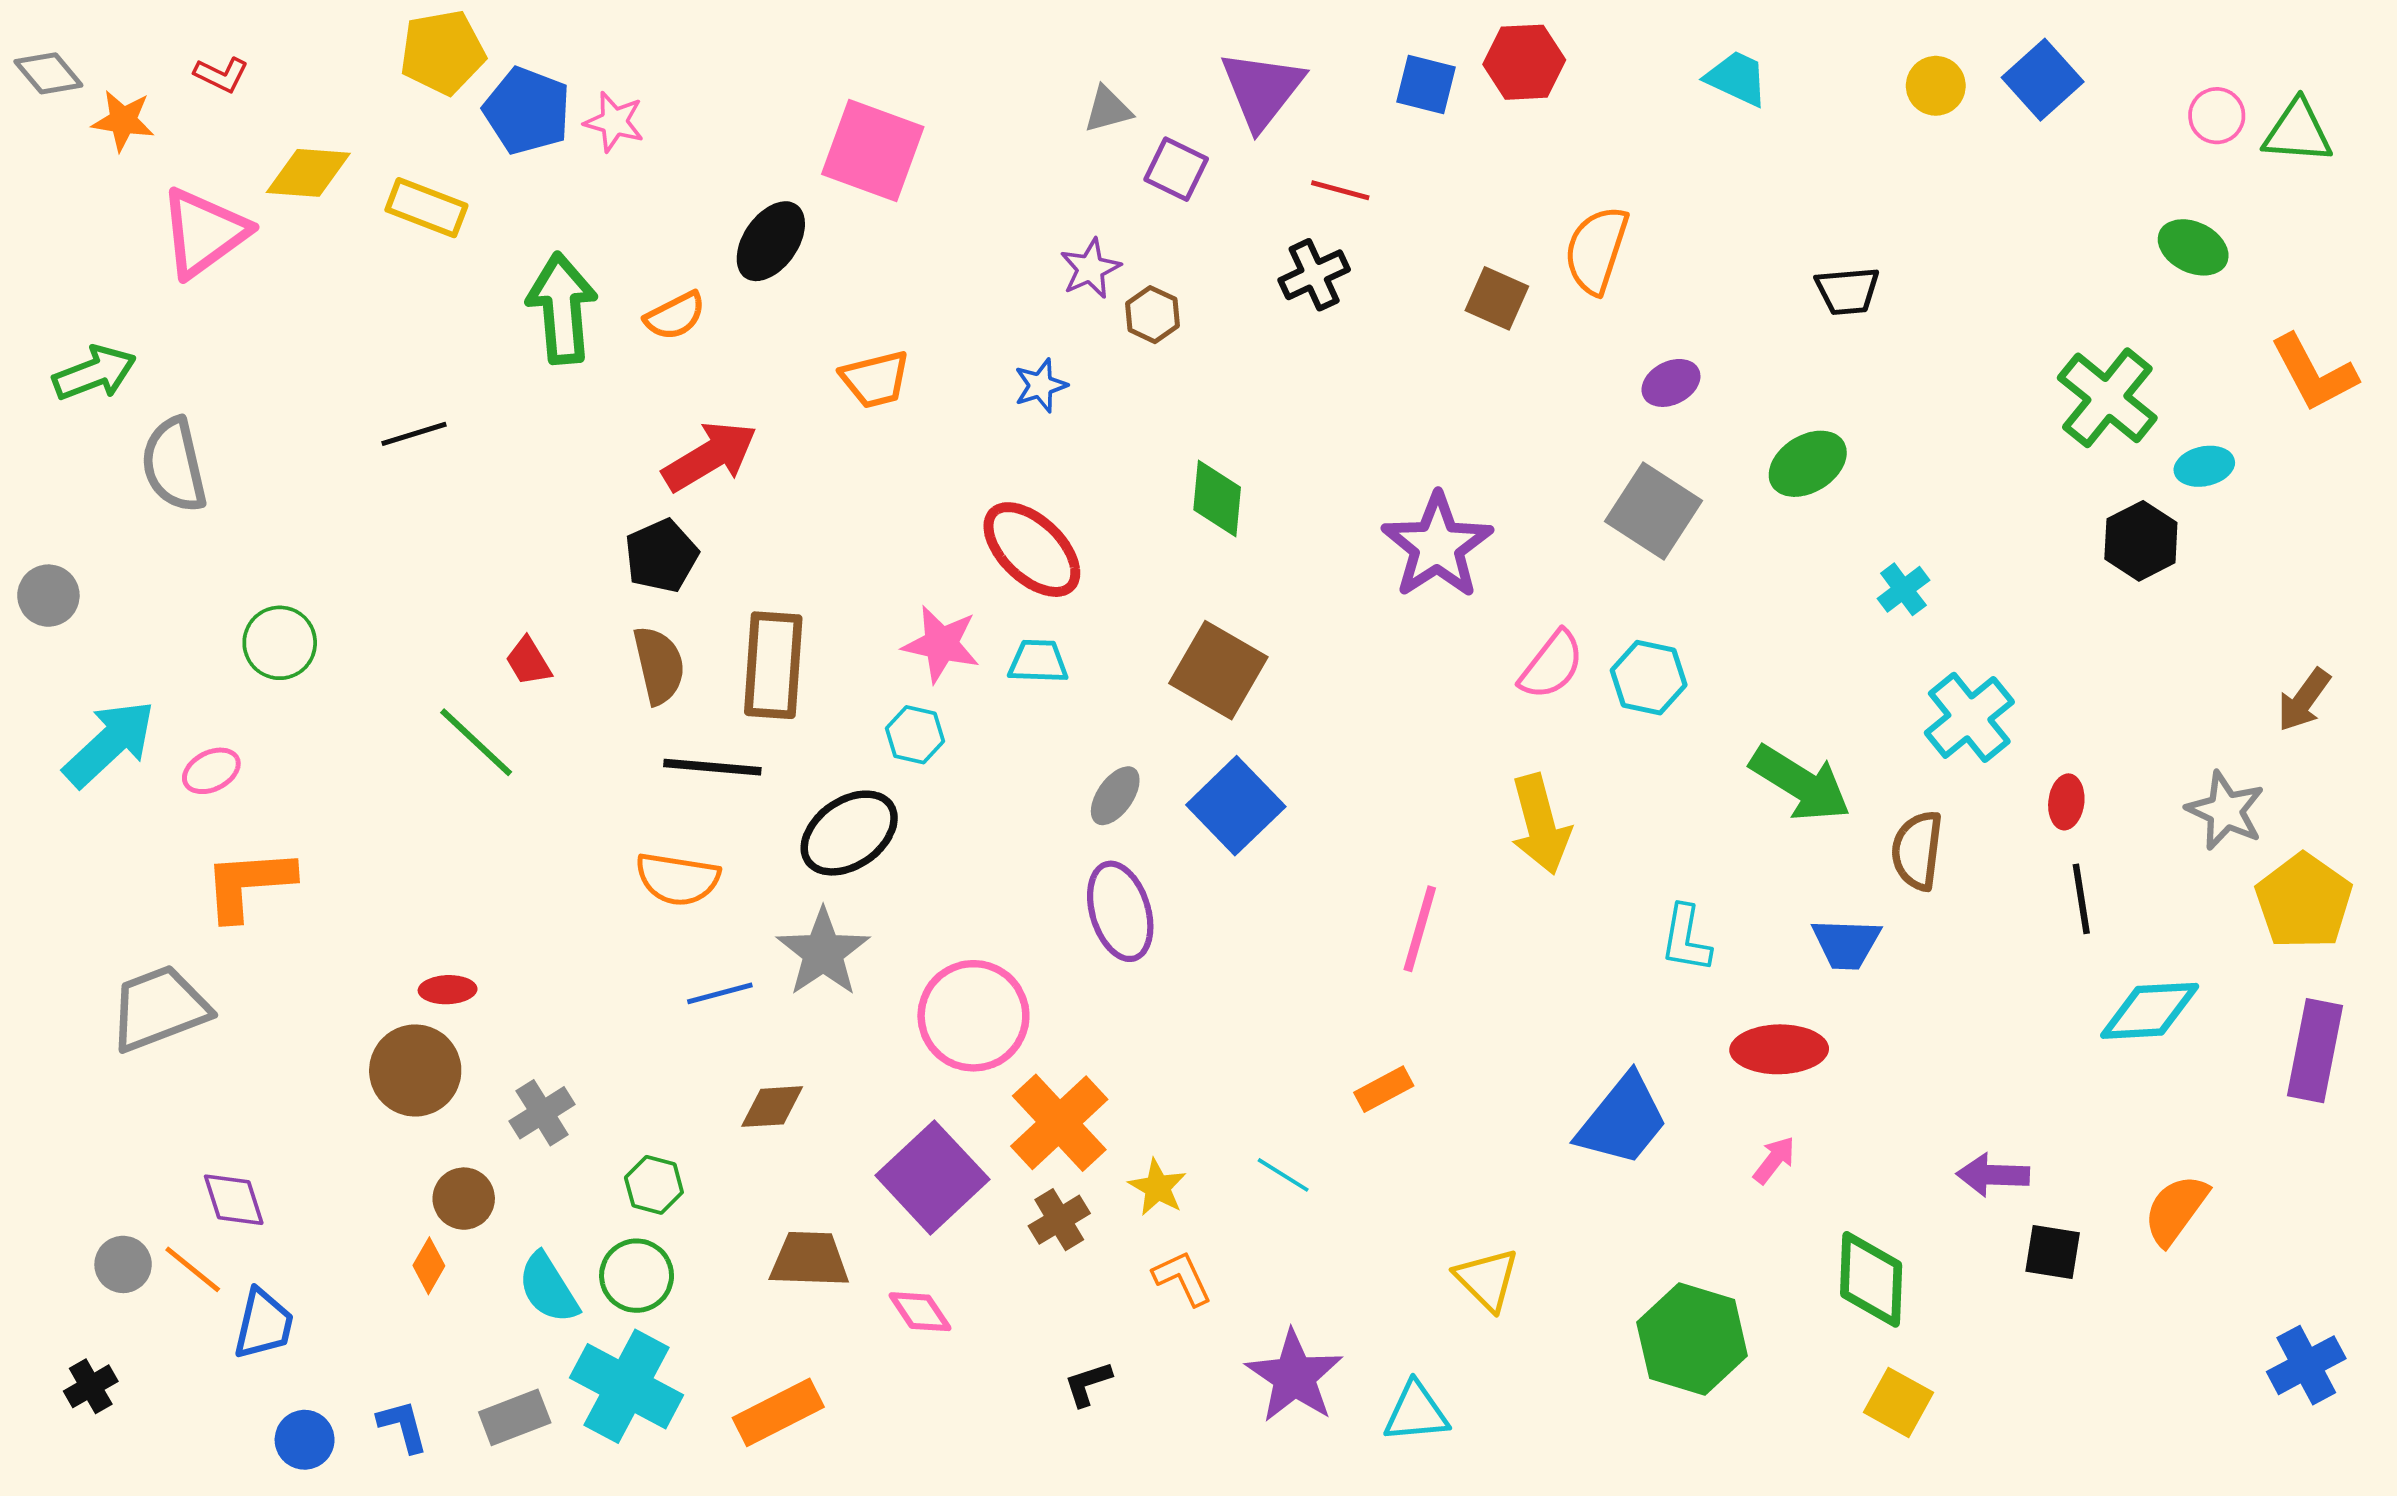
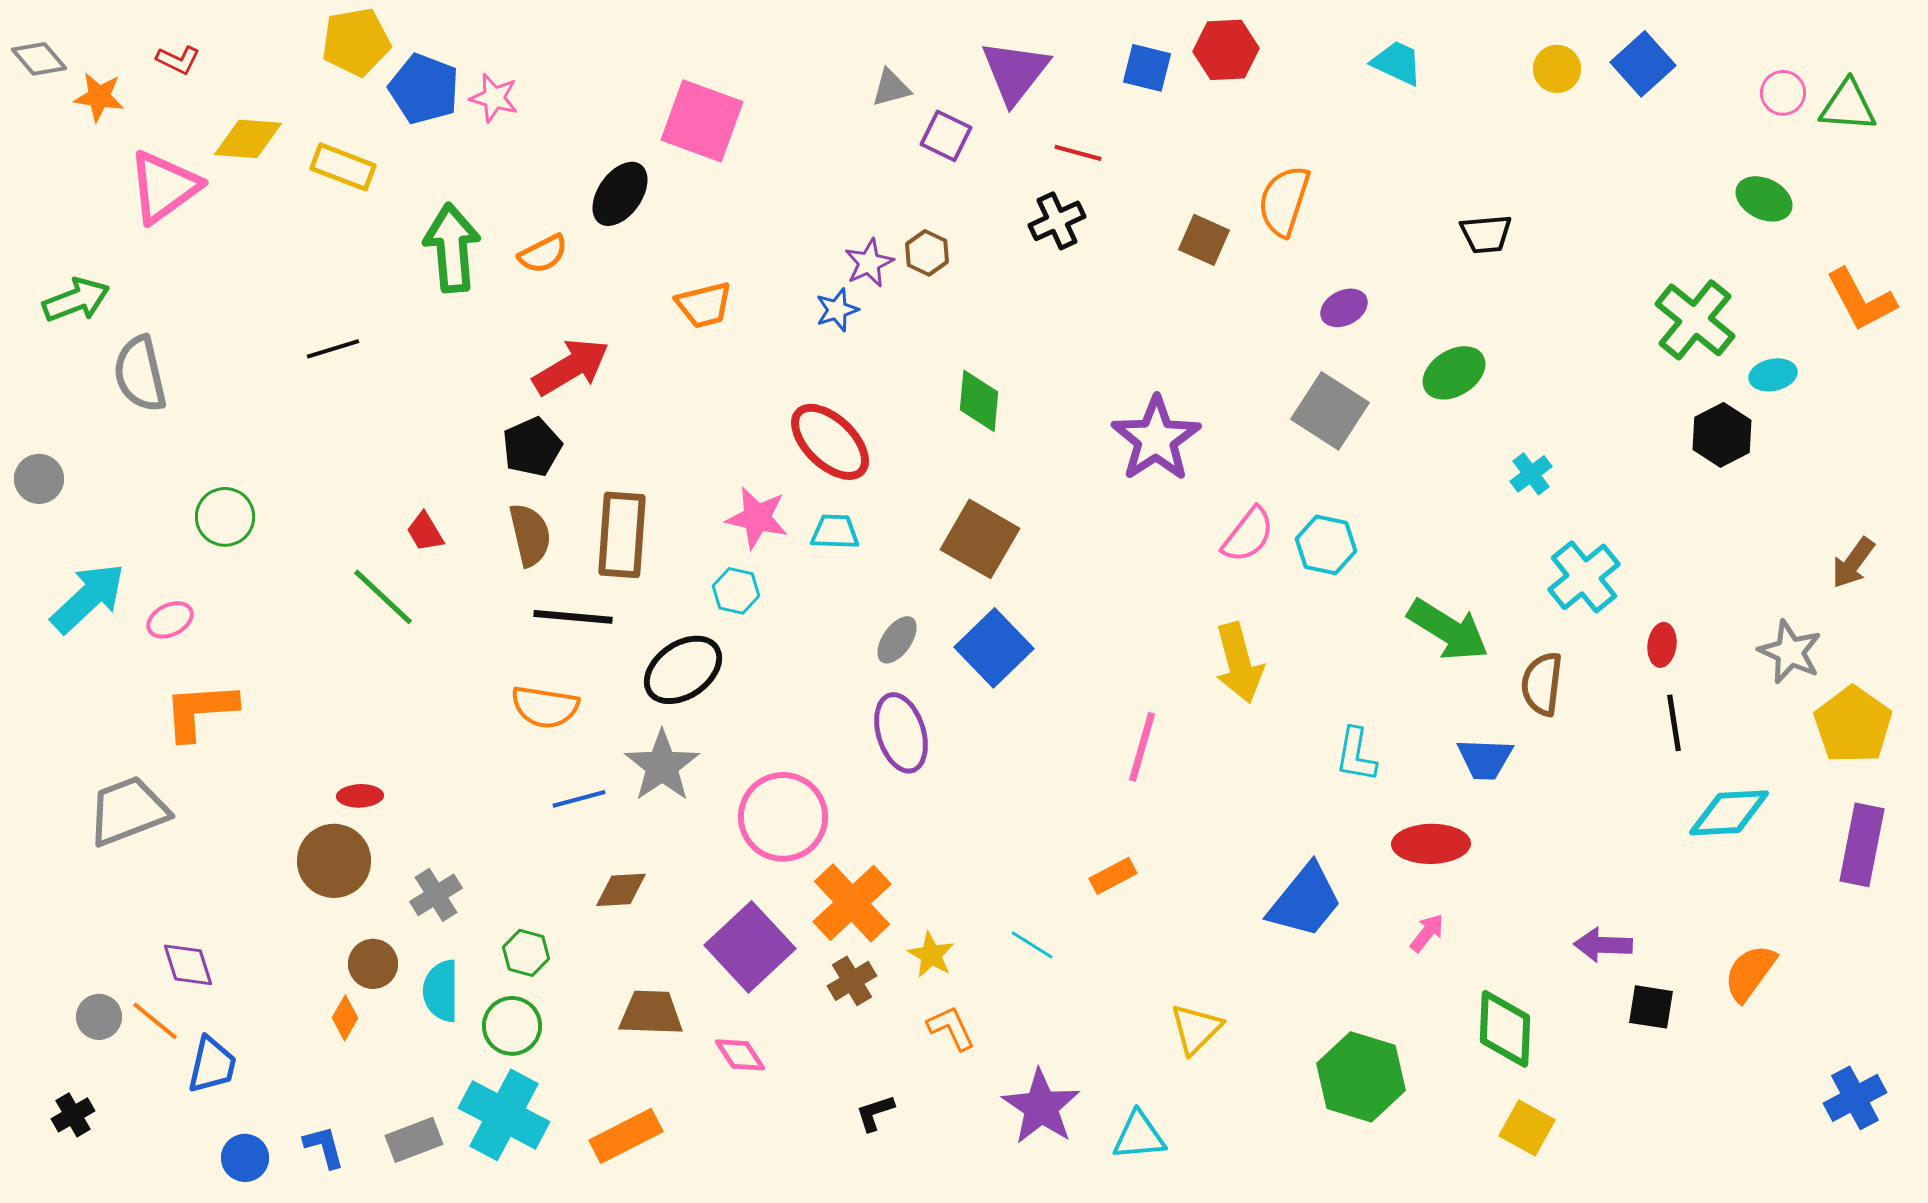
purple star: (1090, 269) -> (869, 263), moved
yellow triangle: (1487, 1279) -> (1196, 1029), turned 30
cyan semicircle: (548, 1288) -> (441, 991), moved, turned 32

